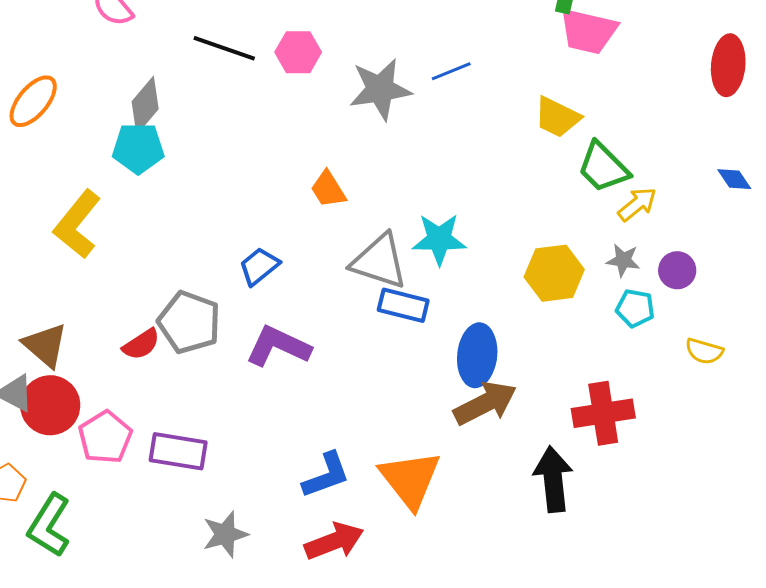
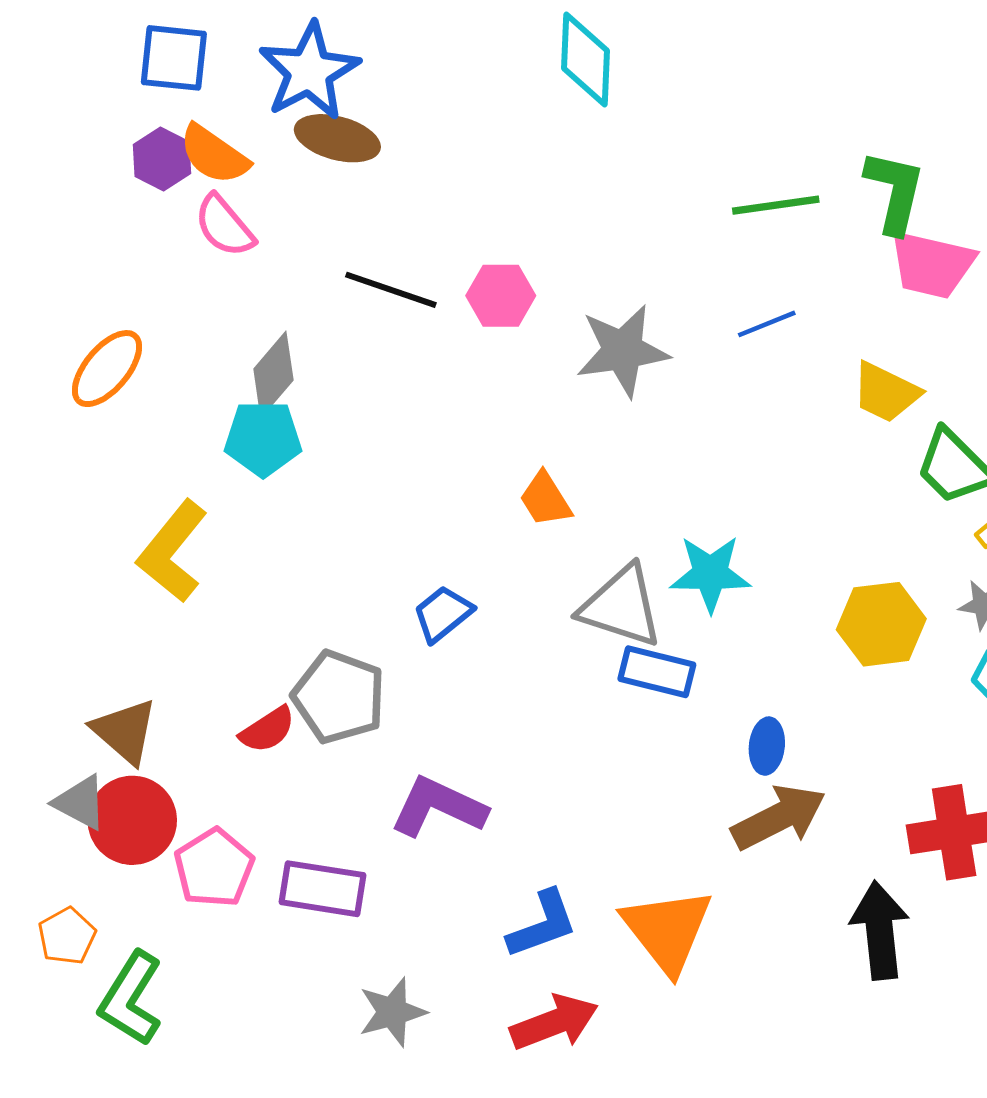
blue line: (451, 71) -> (767, 324), moved
purple L-shape: (278, 346) -> (438, 807), moved
blue ellipse: (477, 355) -> (767, 746), size x0.6

